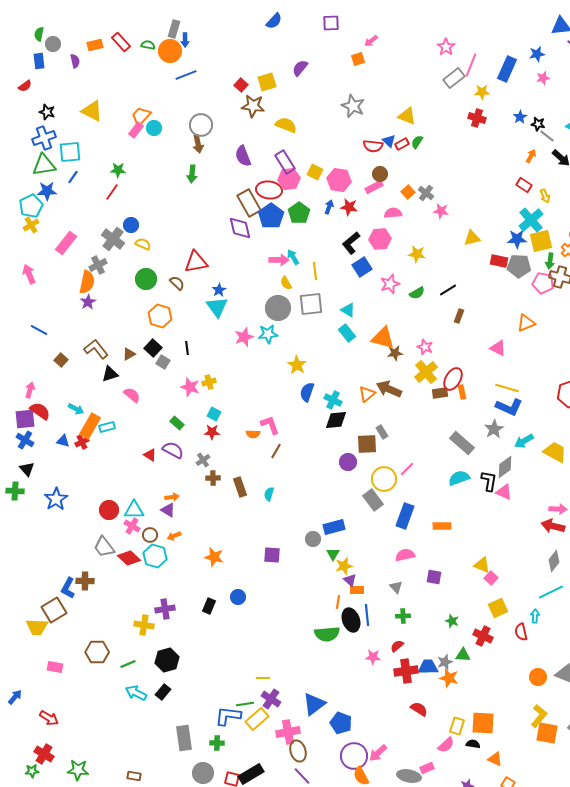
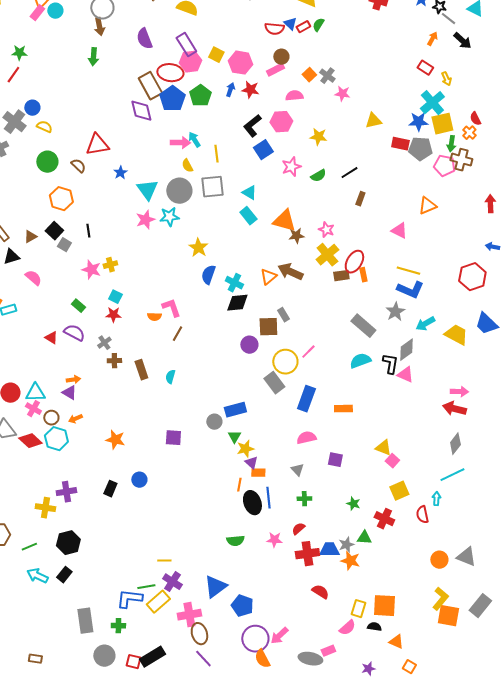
cyan triangle: (217, 307) -> (147, 190), moved
green semicircle: (327, 634) -> (235, 541), moved, size x0.7

